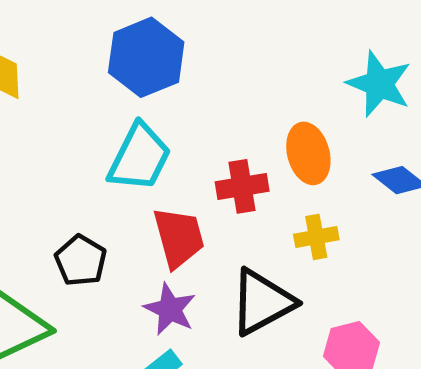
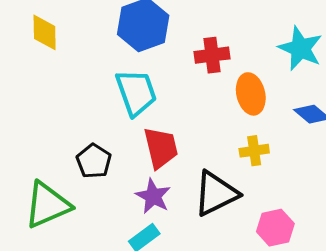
cyan trapezoid: (139, 157) -> (136, 93), turned -48
red cross: (242, 186) -> (212, 55), moved

